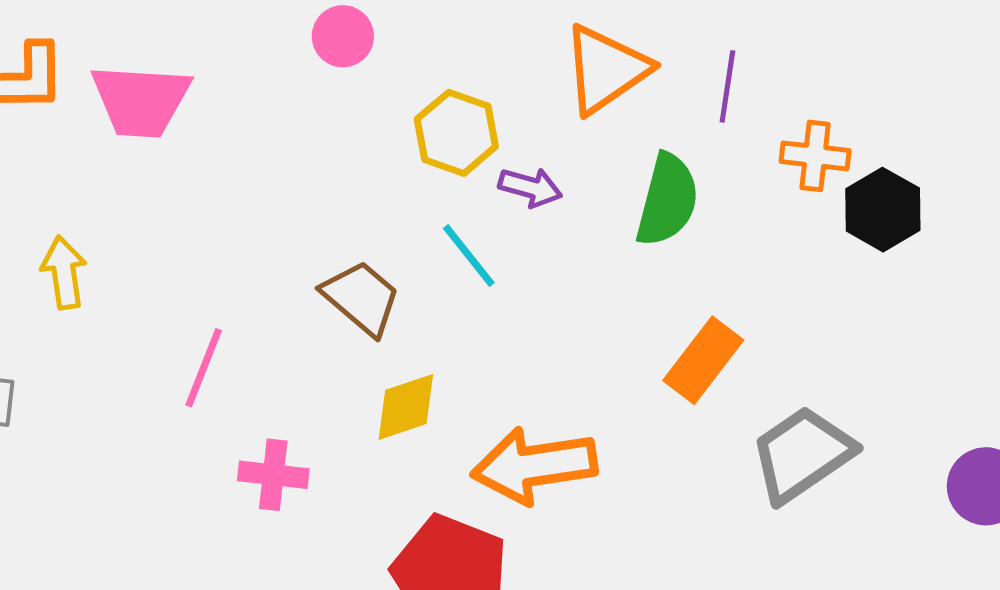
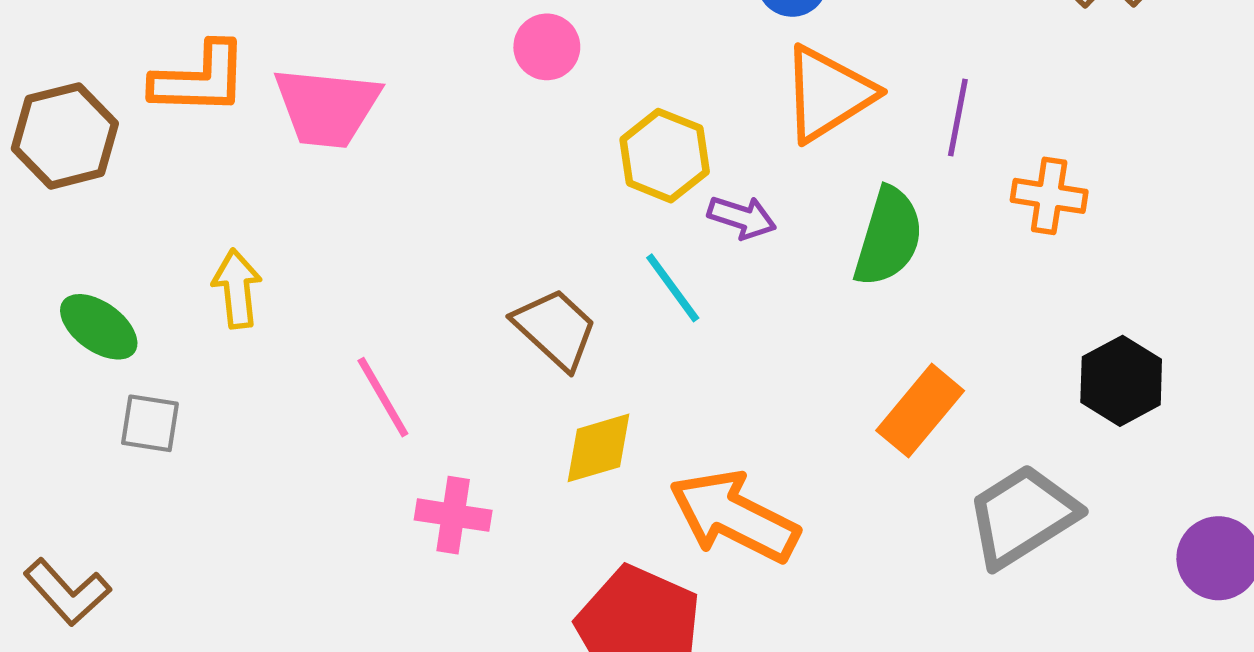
black hexagon: (883, 210) -> (1121, 381), moved
pink line: (204, 368) -> (383, 397), turned -54
orange arrow: (534, 466) -> (734, 516), turned 33

